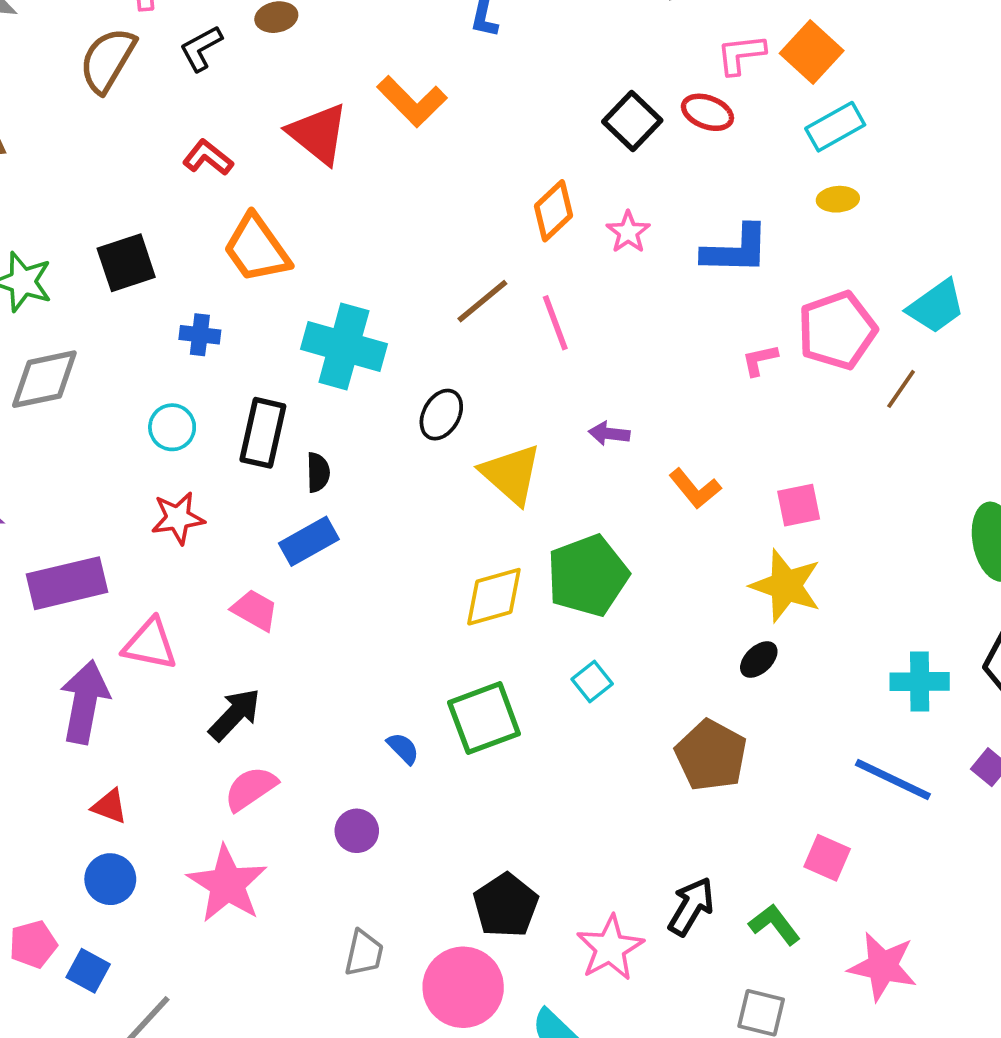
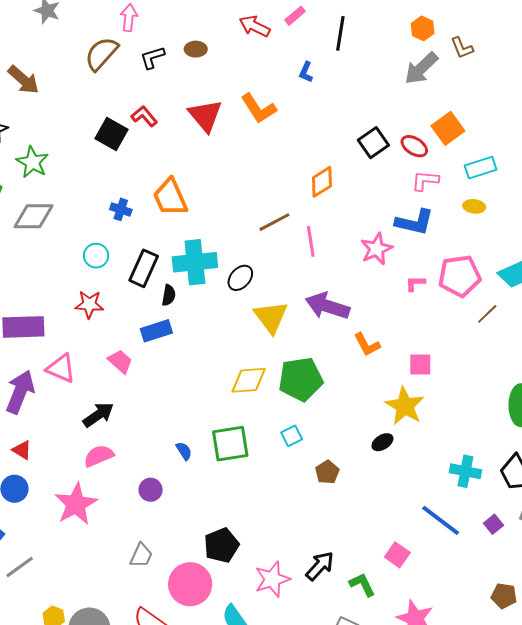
orange square: (812, 52) -> (448, 128), moved
pink L-shape: (741, 54) -> (425, 181), moved
pink star: (628, 232) -> (377, 249), moved, size x1.4
orange trapezoid: (257, 249) -> (170, 197), moved
black square: (126, 263) -> (112, 134), moved, turned 36
cyan cross: (344, 346) -> (195, 262), moved, turned -33
purple arrow: (609, 434) -> (327, 306), size x2.0
brown pentagon: (711, 755) -> (327, 472), moved, size x0.6

